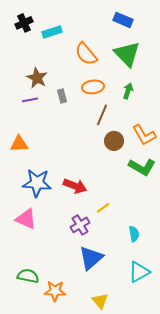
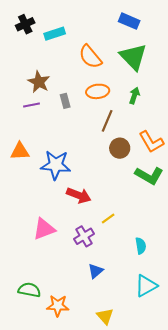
blue star: (37, 183) -> (56, 165), moved
pink triangle: (26, 219) -> (44, 229), moved, turned -45
blue triangle: (91, 258) -> (96, 271), size x0.6

